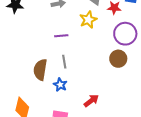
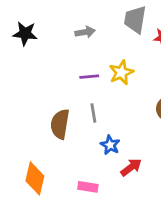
yellow star: (88, 20) -> (121, 73), moved
blue star: (60, 85) -> (110, 145), moved

